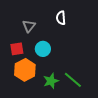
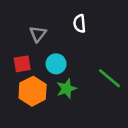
green line: (73, 80) -> (109, 78), moved
green star: (51, 81) -> (66, 89), moved

